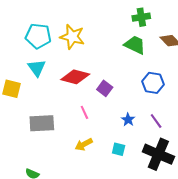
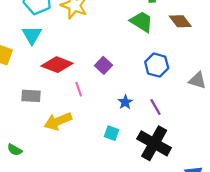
red diamond: (75, 77) -> (57, 65), moved
gray rectangle: (42, 123) -> (31, 96), size x0.7
yellow arrow: (84, 144) -> (58, 121), moved, size x1.4

